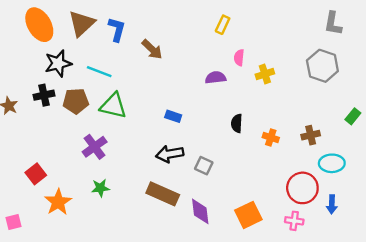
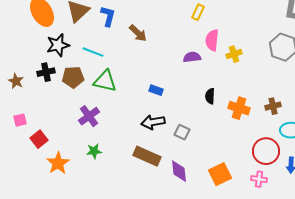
pink semicircle: (239, 58) -> (212, 40), size x1.5
orange cross: (271, 137) -> (239, 108), size x1.5
pink square: (13, 222) -> (20, 120), moved

